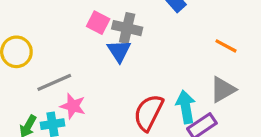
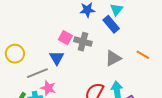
blue triangle: (119, 51) -> (57, 58), moved
gray triangle: (223, 90) -> (113, 58), moved

